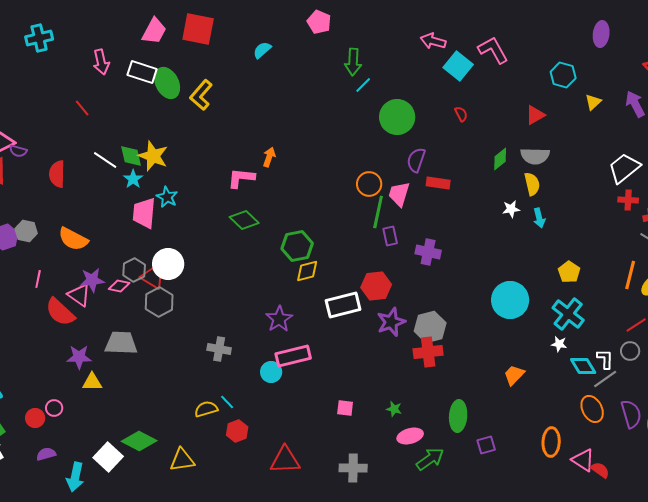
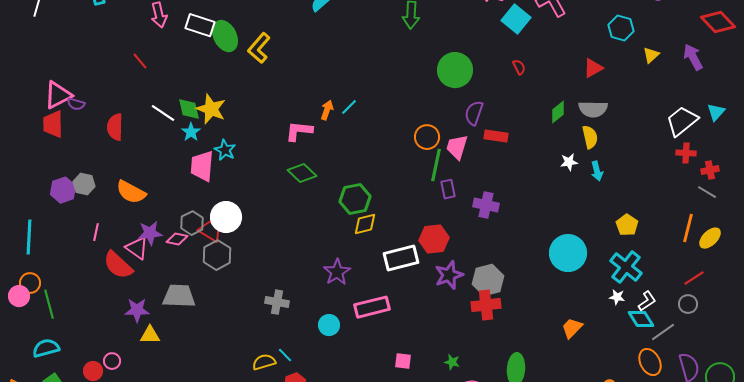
cyan line: (363, 85) -> (349, 107), moved
pink rectangle: (293, 356) -> (372, 307), moved
white L-shape: (605, 359) -> (647, 301), moved, turned 55

